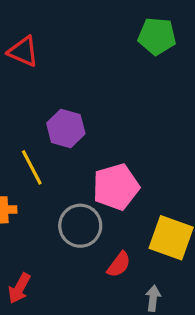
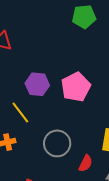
pink pentagon: (116, 187) -> (76, 87), moved

